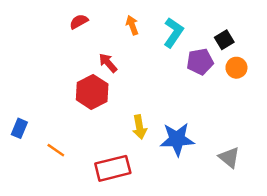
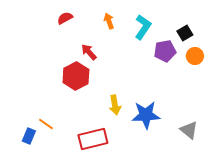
blue rectangle: (19, 128) -> (29, 136), moved

